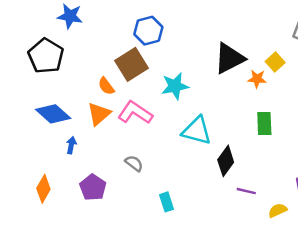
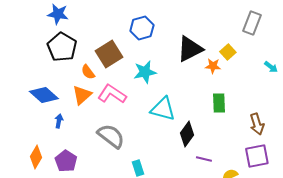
blue hexagon: (148, 31) -> (142, 28), moved
black pentagon: (46, 56) -> (62, 47), moved
gray semicircle: (134, 163) -> (111, 136), size x1.8
purple pentagon: (93, 187) -> (66, 161), moved

